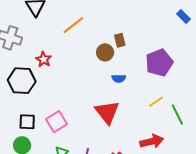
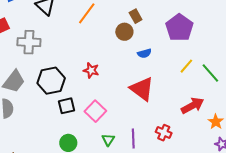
red star: (44, 59) -> (91, 70), moved
black square: (27, 122) -> (66, 106), moved

